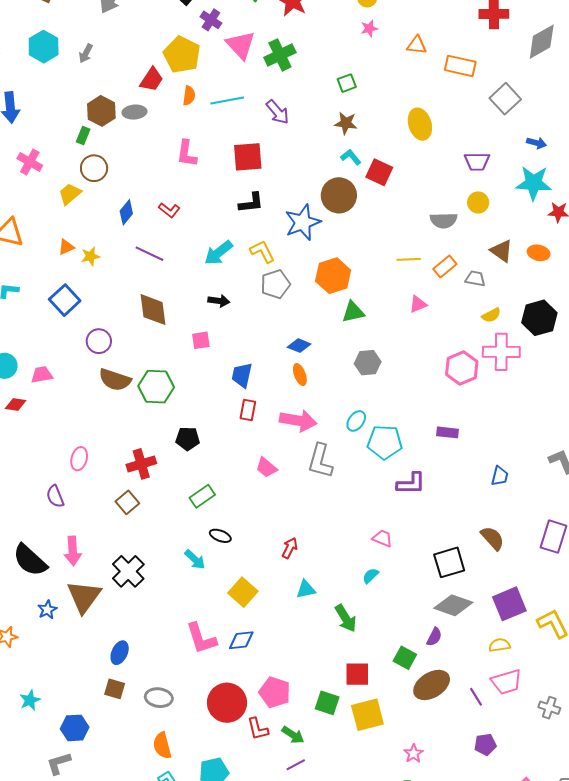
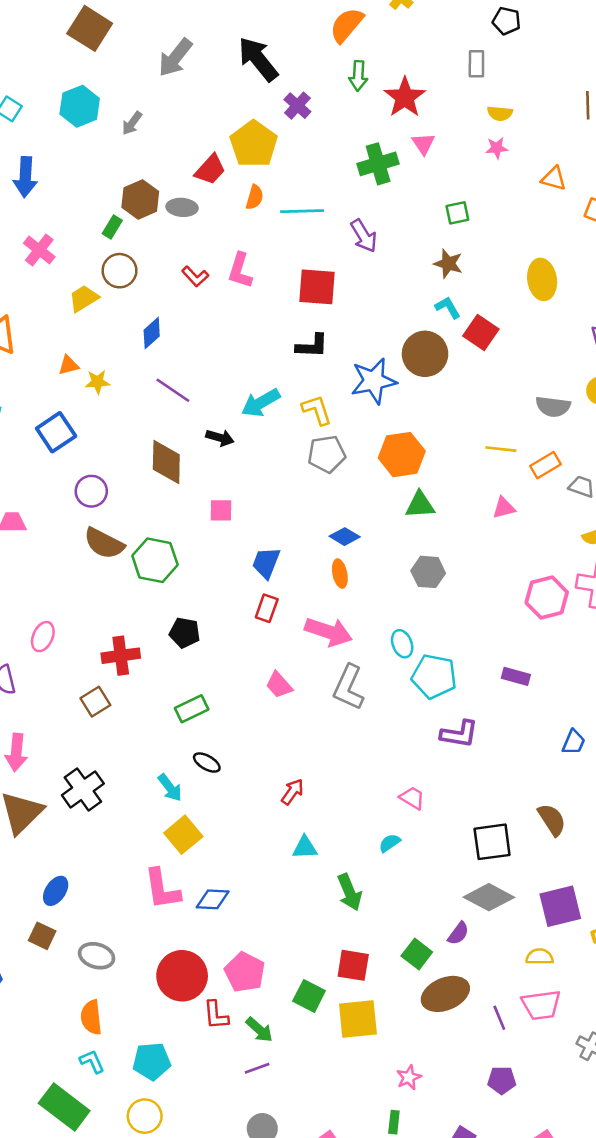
pink triangle: (241, 45) -> (423, 144), moved, size x0.6
red L-shape: (169, 210) -> (195, 276), moved
black arrow: (219, 301) -> (220, 438), moved
cyan ellipse: (356, 421) -> (402, 644), turned -65
yellow square: (243, 592) -> (183, 835), moved

